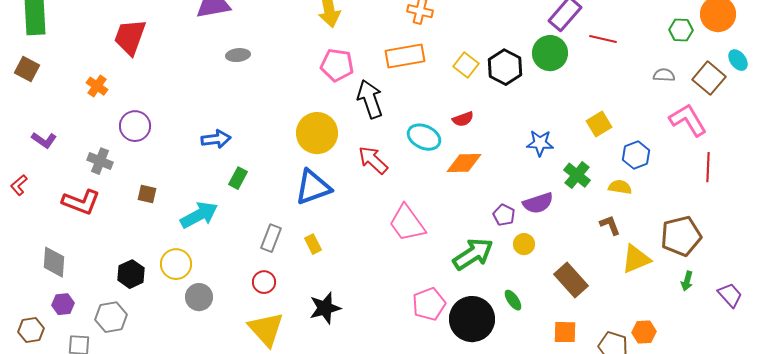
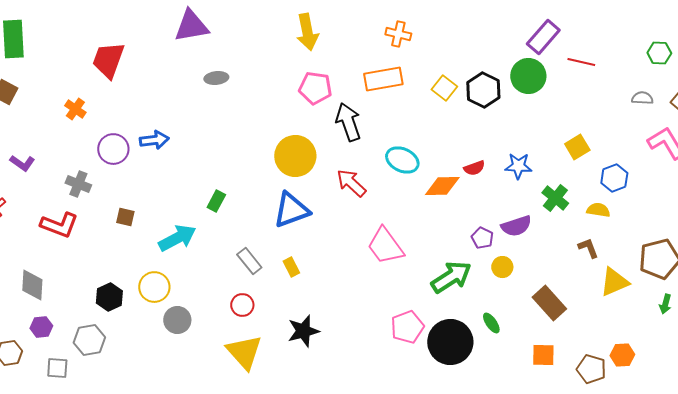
red semicircle: (463, 119) -> (474, 168), moved
blue arrow: (216, 139) -> (154, 140), moved
gray rectangle: (271, 238) -> (249, 261), turned -60

